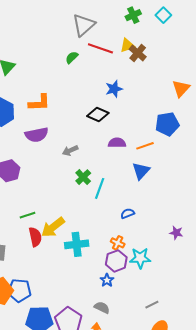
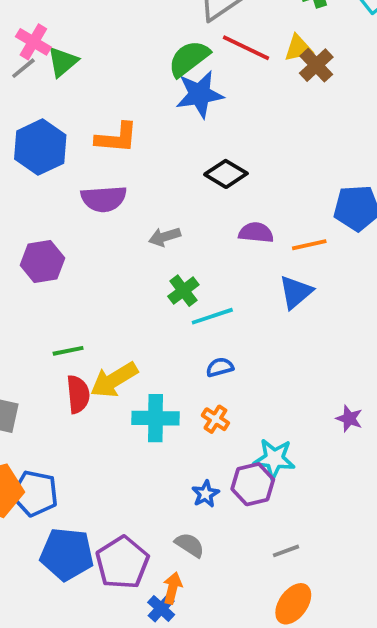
green semicircle: (72, 57) -> (189, 59), size x1.6
blue star: (114, 89) -> (200, 94), moved, size x1.4
cyan line: (100, 188) -> (212, 316), turned 45
blue semicircle: (128, 213) -> (220, 367), moved
orange cross: (118, 243) -> (215, 419), moved
purple hexagon: (116, 261) -> (253, 484), moved

